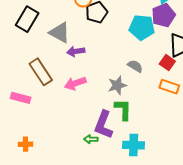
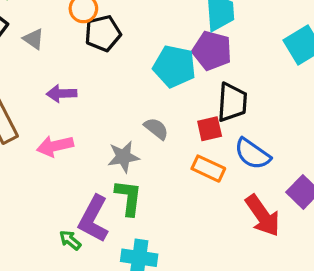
purple pentagon: (163, 15) -> (212, 51), turned 30
gray triangle: (60, 33) -> (34, 39), moved, size x0.6
red square: (167, 63) -> (210, 129), turned 35
green arrow: (91, 139) -> (70, 240), turned 32

